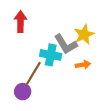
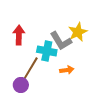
red arrow: (20, 22) -> (19, 35), moved
orange arrow: (83, 65) -> (67, 70), moved

